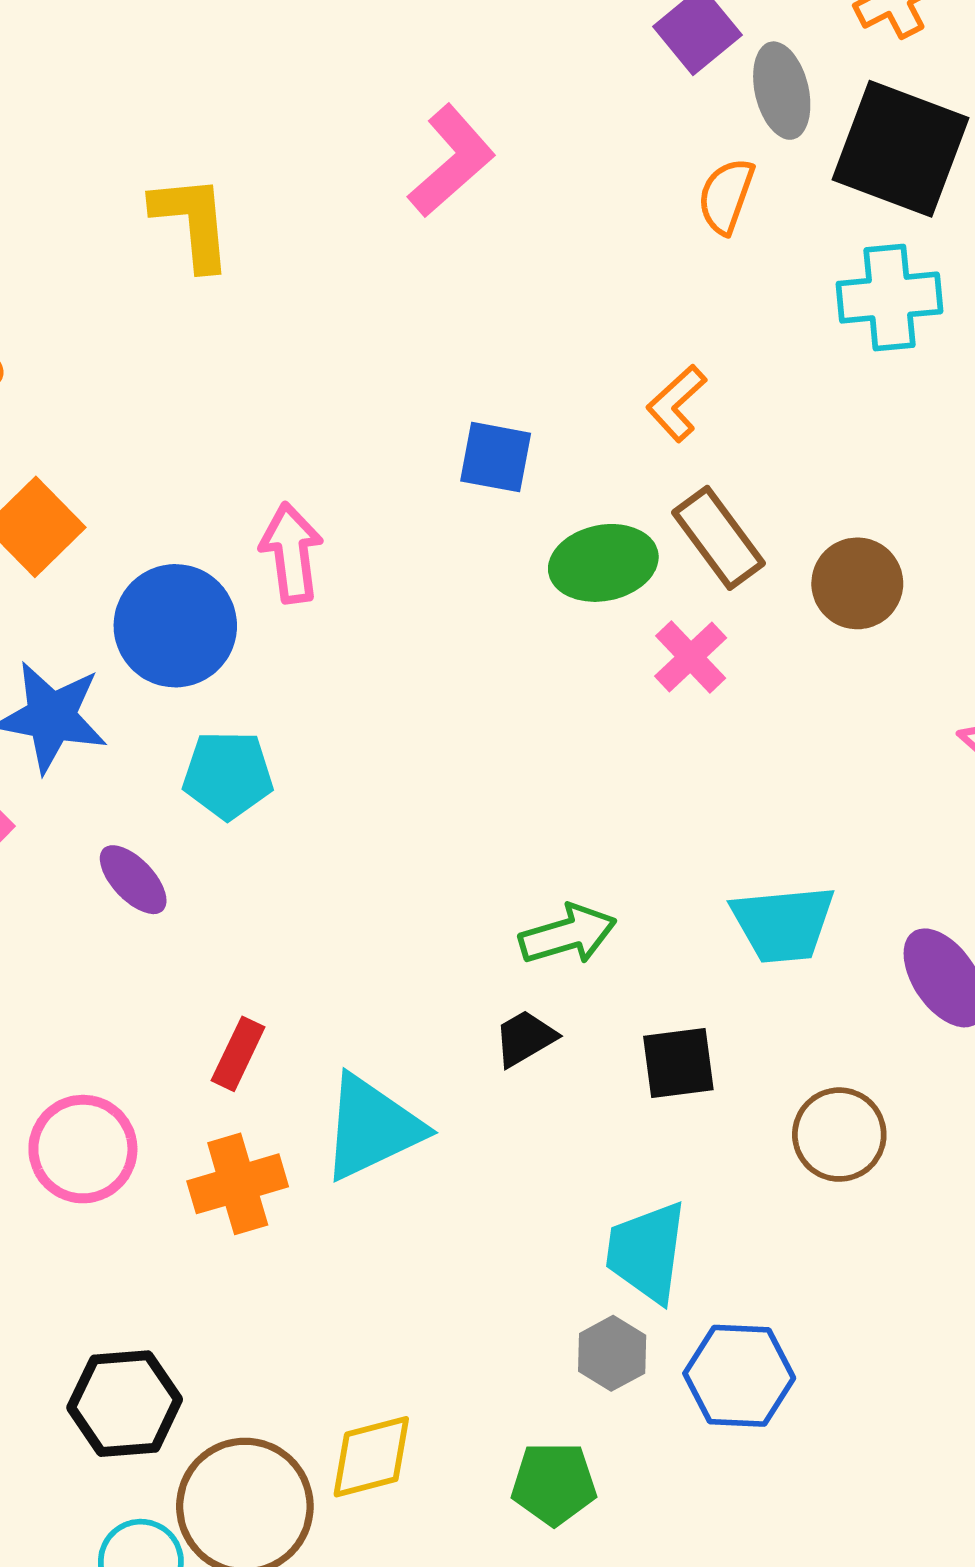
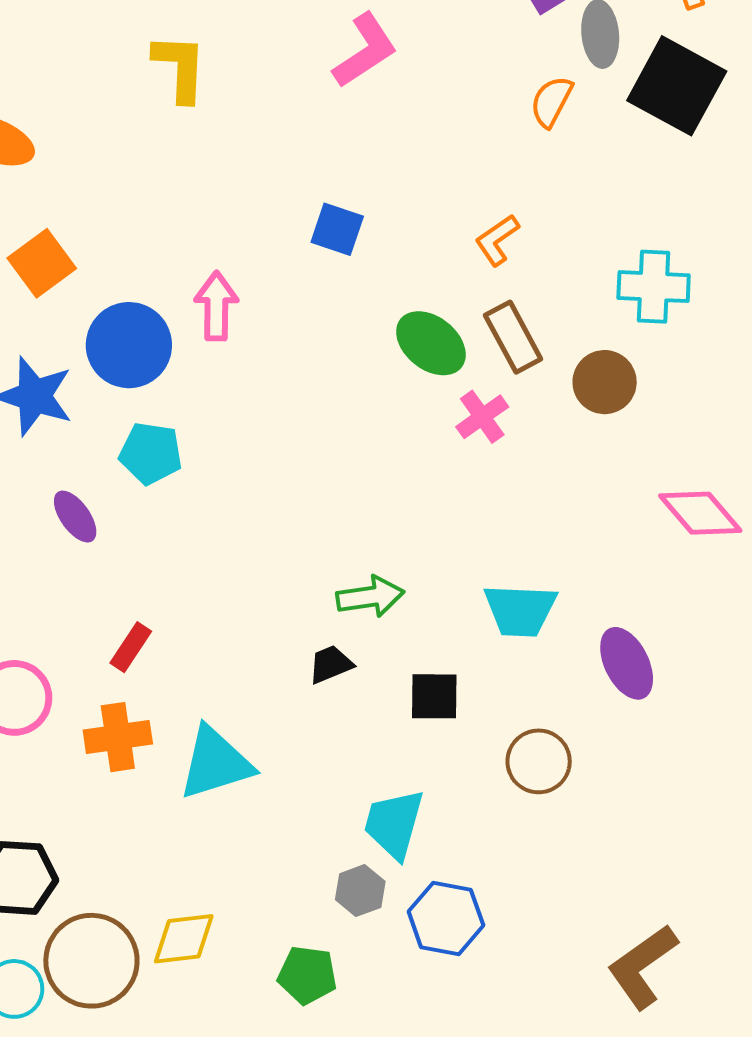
cyan cross: (889, 298) -> (654, 287), moved
blue square: (496, 457) -> (337, 229), moved
green ellipse: (603, 563) -> (431, 343), turned 42
cyan triangle: (372, 1127) -> (216, 763), moved

